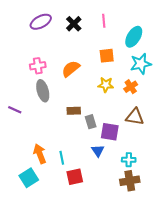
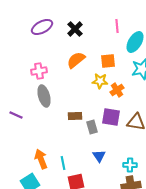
pink line: (104, 21) -> (117, 26), moved
orange semicircle: (71, 69) -> (76, 60), moved
yellow star: (106, 85) -> (100, 81), moved
orange cross: (131, 87) -> (117, 90), moved
purple square: (110, 132) -> (111, 117), moved

